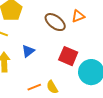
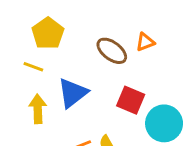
blue triangle: (28, 51) -> (73, 93), size x1.6

